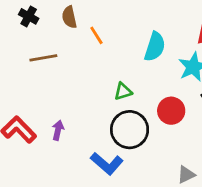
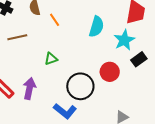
green triangle: (123, 91) -> (51, 59), moved
purple arrow: (58, 130) -> (29, 88), size x1.5

